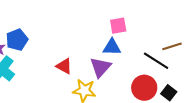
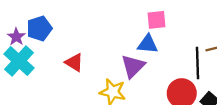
black line: (156, 61) -> (197, 63), turned 52
red triangle: (64, 66) -> (74, 62), moved

